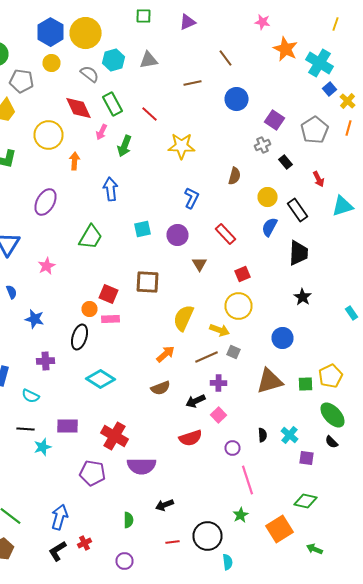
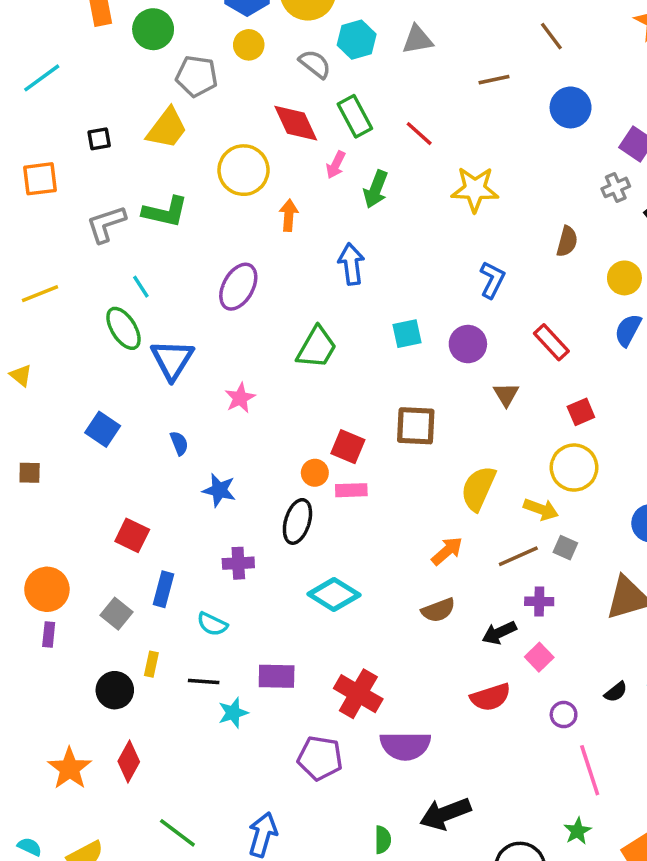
black semicircle: (262, 435) -> (616, 692), turned 56
black arrow: (164, 505) -> (445, 814), size x1.6

